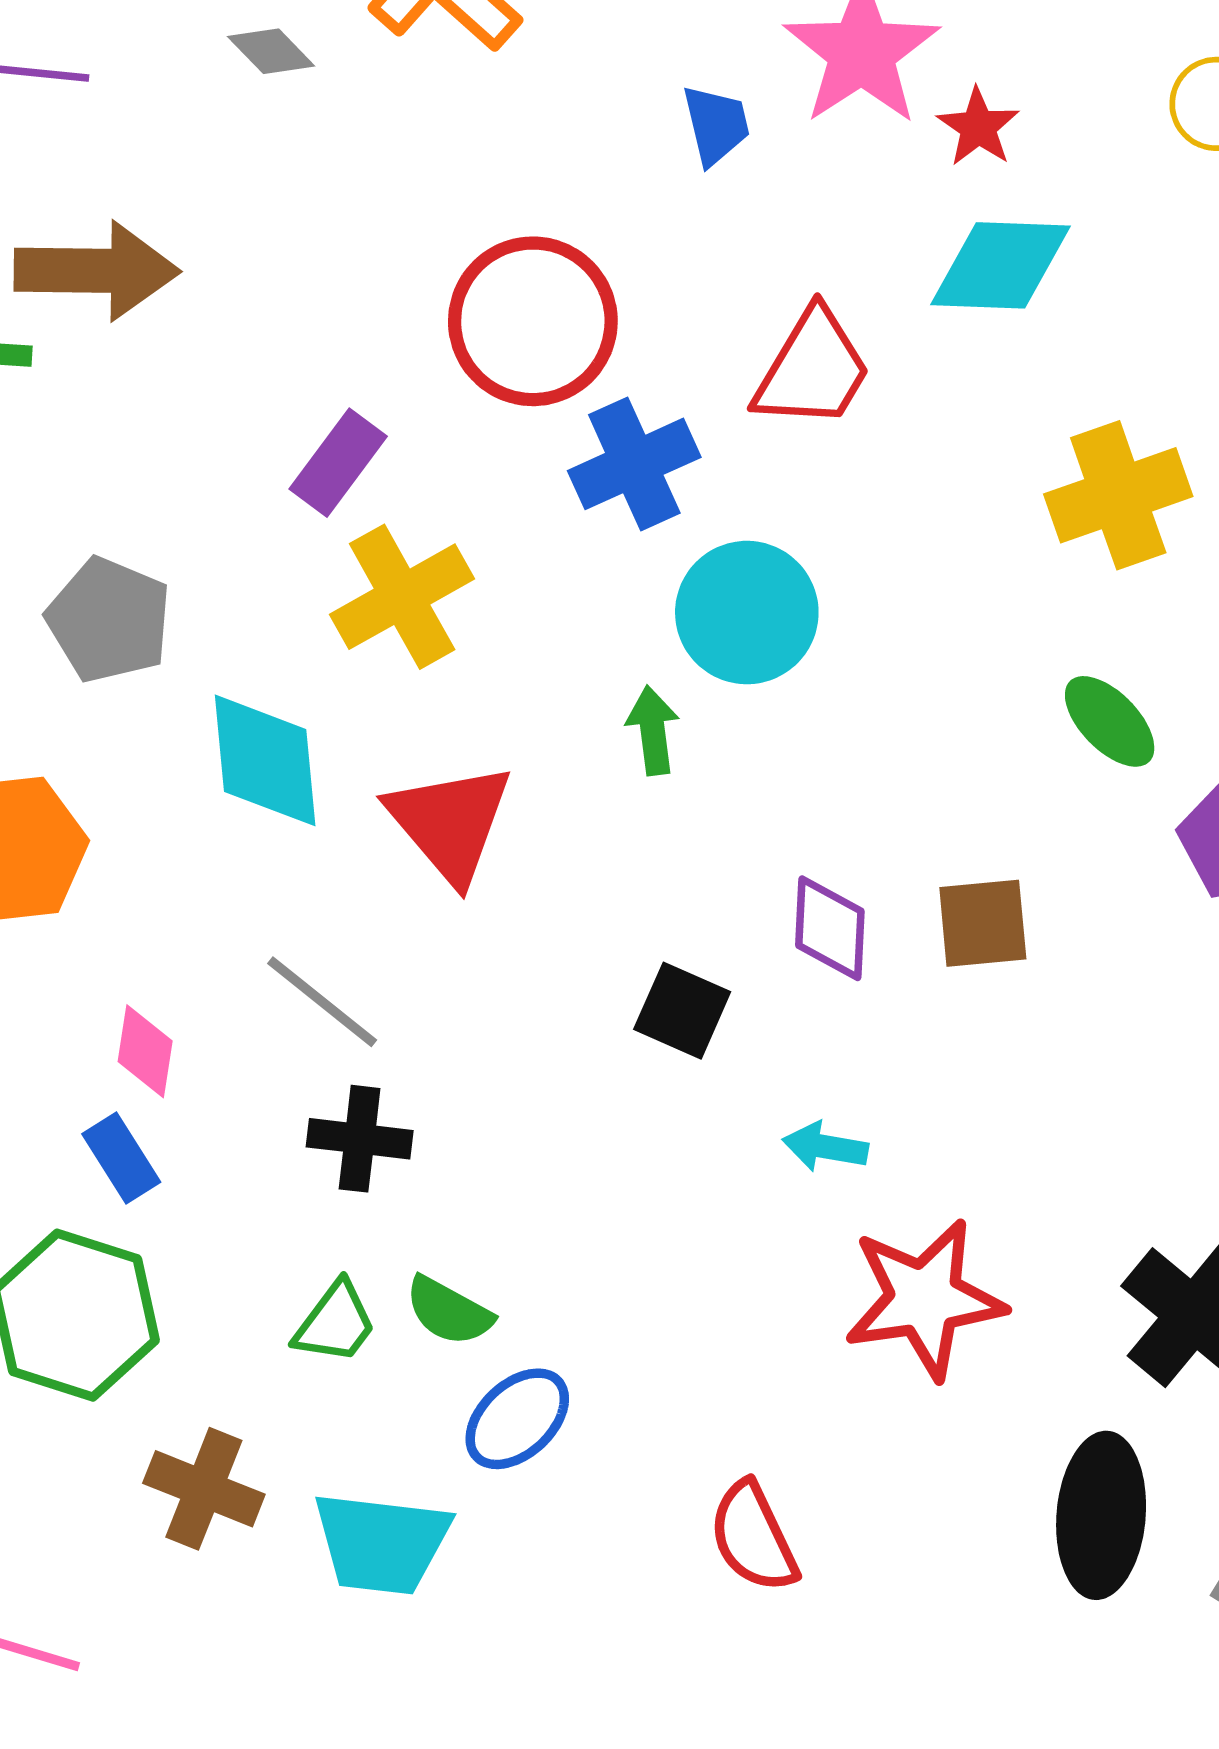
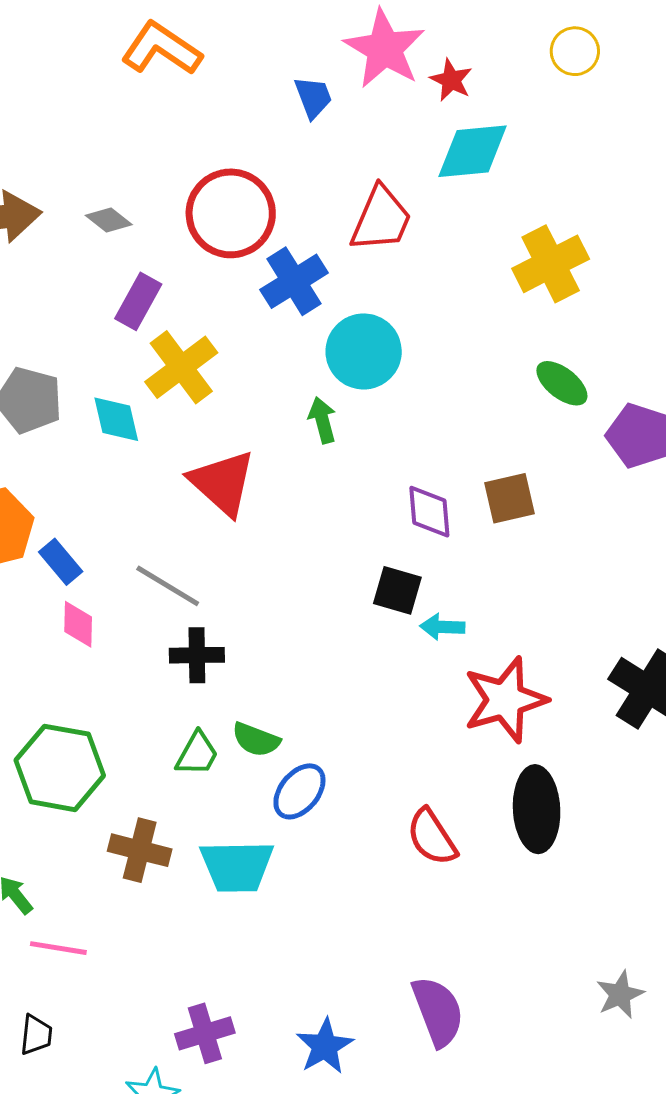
gray diamond: (271, 51) -> (109, 220), moved
cyan diamond: (265, 760) -> (116, 419), moved, size x0.7
black square: (682, 1011) -> (397, 590), moved
blue rectangle: (121, 1158) -> (61, 562), moved
black ellipse: (1101, 1515) -> (537, 809), moved

